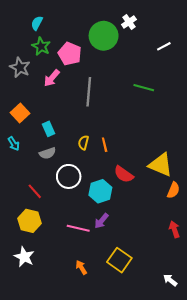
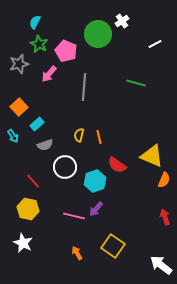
gray star: (20, 67) -> (19, 64), turned 30
cyan rectangle: (49, 129) -> (37, 124), moved, turned 72
white arrow: (170, 280) -> (161, 265), size x1.6

